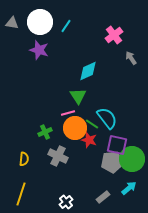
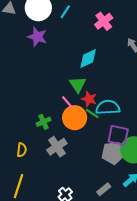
pink cross: (114, 35) -> (104, 21), moved
pink line: (68, 113) -> (67, 102), turned 64
cyan semicircle: (107, 118) -> (108, 107), turned -55
red star: (89, 140) -> (89, 99), moved
gray cross: (58, 156) -> (57, 147), turned 30

